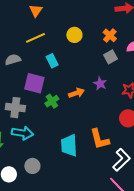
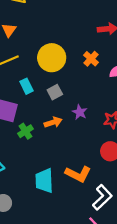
yellow circle: (74, 35) -> (52, 58), size x1.6
gray square: (110, 57) -> (55, 92), moved
orange L-shape: (99, 139) -> (78, 174), turned -50

